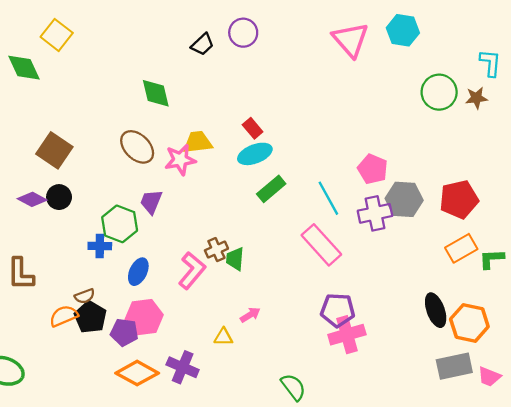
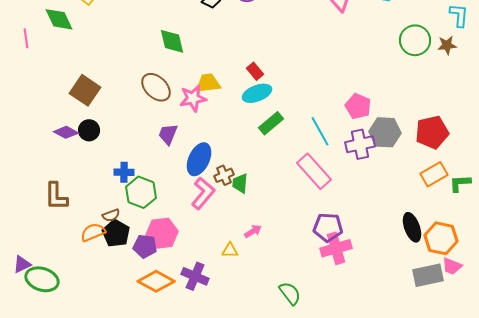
green hexagon: (120, 224) -> (141, 192), moved
blue ellipse: (138, 272) -> (199, 159), moved, size x1.4
pink trapezoid: (489, 377) -> (452, 266), moved

